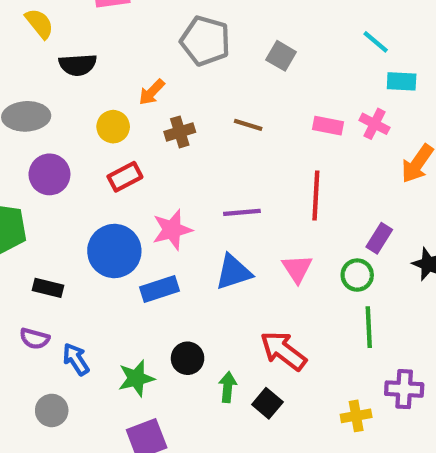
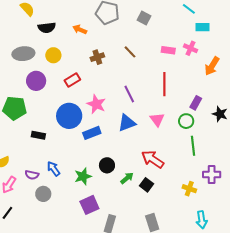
orange arrow: (152, 92) -> (80, 29), moved, turned 72
brown line: (248, 125) -> (130, 52), turned 32
yellow circle: (113, 127) -> (53, 55), moved
purple line: (242, 212) -> (129, 94), turned 72
pink star: (172, 230) -> (96, 104), turned -30
purple semicircle: (35, 339) -> (32, 175), moved
green arrow: (228, 387) -> (127, 178), turned 48
yellow cross: (356, 416) -> (189, 189), turned 32

